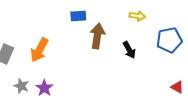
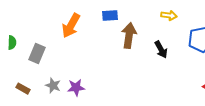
orange arrow: (39, 50) -> (71, 26), moved
purple star: (44, 88) -> (76, 88), turned 30

